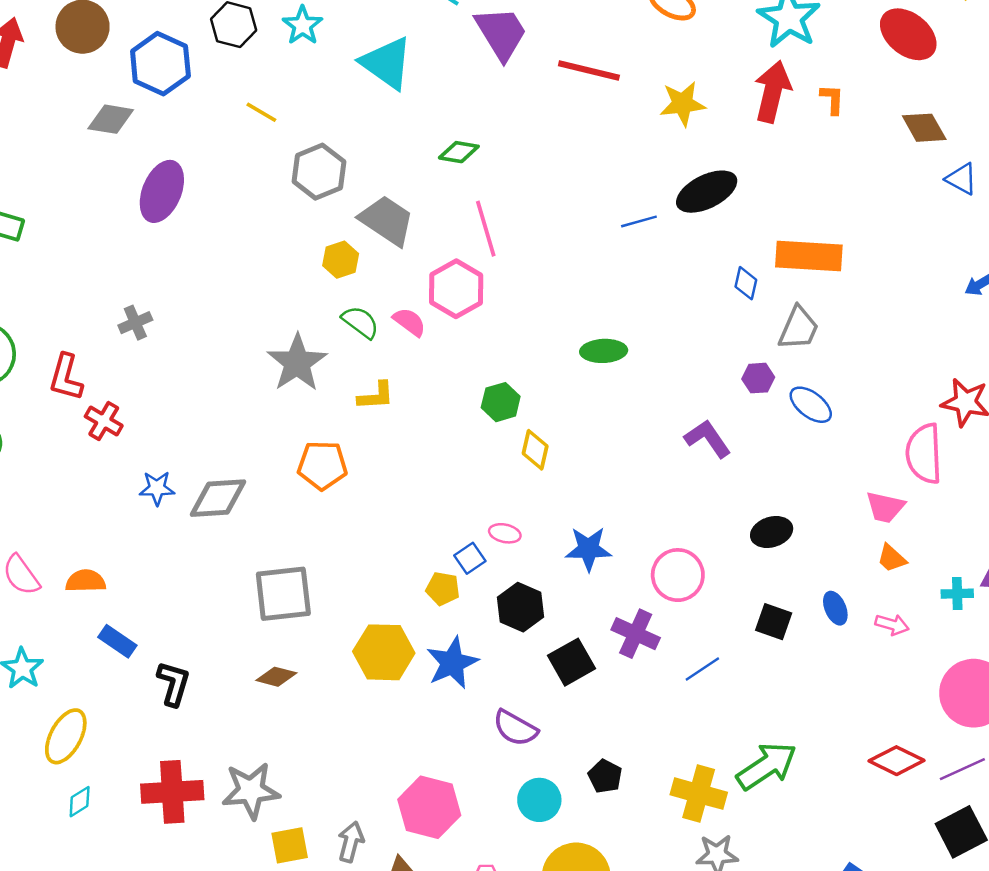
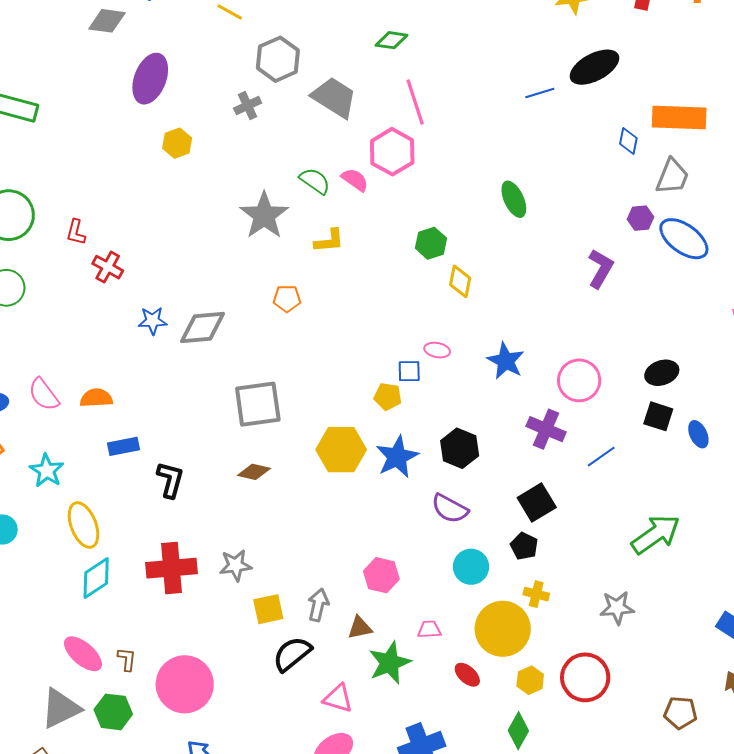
yellow hexagon: (341, 260) -> (177, 143), moved
gray cross: (135, 323) -> (248, 106), moved
green ellipse: (604, 351) -> (514, 199), turned 69
red L-shape: (66, 377) -> (76, 232), size x0.7
blue ellipse: (811, 405) -> (684, 239), size x1.4
purple L-shape: (708, 439) -> (601, 269), turned 66
orange pentagon: (322, 465) -> (287, 299), size x0.7
black ellipse: (772, 532) -> (662, 373), moved
blue star: (588, 549) -> (506, 361), turned 30
blue square: (470, 558) -> (409, 371), turned 35
black hexagon: (520, 607) -> (460, 448), moved
blue ellipse: (835, 608) -> (698, 434), moved
blue rectangle: (117, 641) -> (124, 446), turned -44
black square: (572, 662) -> (537, 503), moved
yellow ellipse: (66, 736) -> (84, 525), turned -48
gray star: (251, 791) -> (236, 565), size x0.7
yellow cross: (699, 794) -> (536, 594), moved, size x0.6
cyan diamond: (80, 802) -> (96, 578), size x1.6
pink hexagon: (429, 807) -> (381, 575), size x0.7

